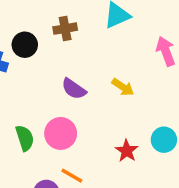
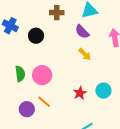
black circle: (25, 45) -> (36, 36), moved
purple semicircle: (74, 89) -> (82, 32), moved

